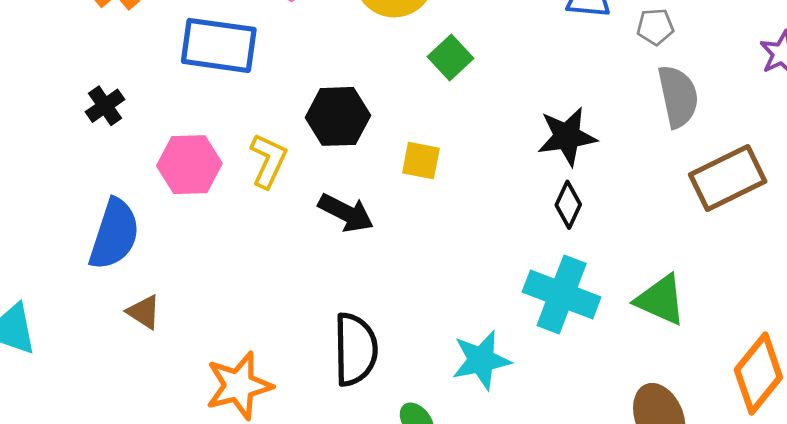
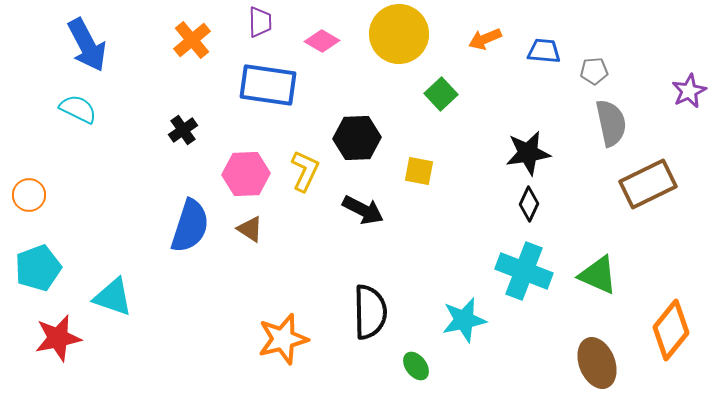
brown triangle: (144, 312) -> (250, 229), moved

